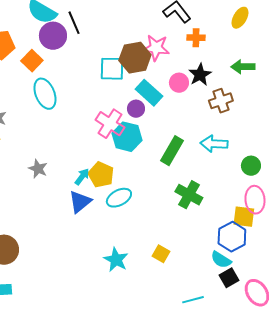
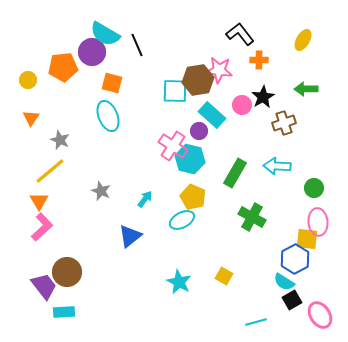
purple circle: (53, 36) -> (92, 52), moved
orange square: (32, 61) -> (112, 83), moved, turned -30
yellow pentagon: (101, 175) -> (193, 197), moved
blue triangle: (80, 202) -> (130, 236), moved

